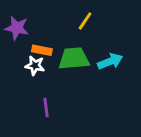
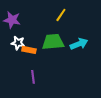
orange rectangle: (42, 50) -> (29, 50), moved
white star: (35, 66) -> (18, 43), moved

